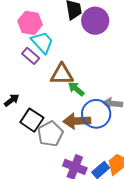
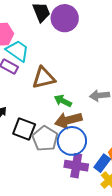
green arrow: (76, 89) -> (63, 101), moved
blue circle: (96, 114) -> (72, 141), moved

